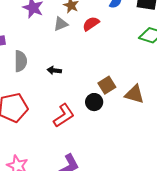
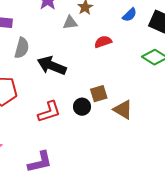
red semicircle: (91, 24) -> (103, 42), moved
black arrow: (54, 70) -> (52, 66), size x2.0

